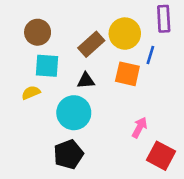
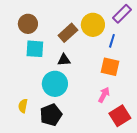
purple rectangle: (164, 19) -> (122, 14), turned 48
orange square: (127, 74) -> (110, 67), moved
yellow semicircle: (31, 93) -> (23, 106), moved, turned -56
red square: (161, 156) -> (120, 116), turned 30

